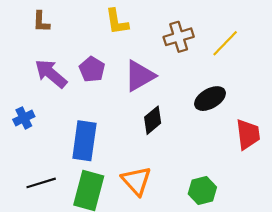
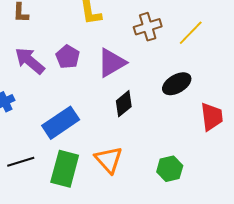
blue rectangle: (84, 141) -> (61, 123), turned 48

